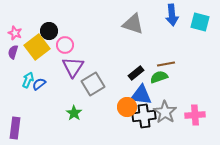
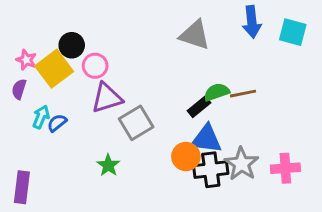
pink star: (15, 33) -> (26, 60), moved
purple semicircle: (13, 52) -> (19, 89), moved
purple triangle: (73, 67) -> (107, 98), turned 40
green semicircle: (159, 77) -> (217, 92), moved

